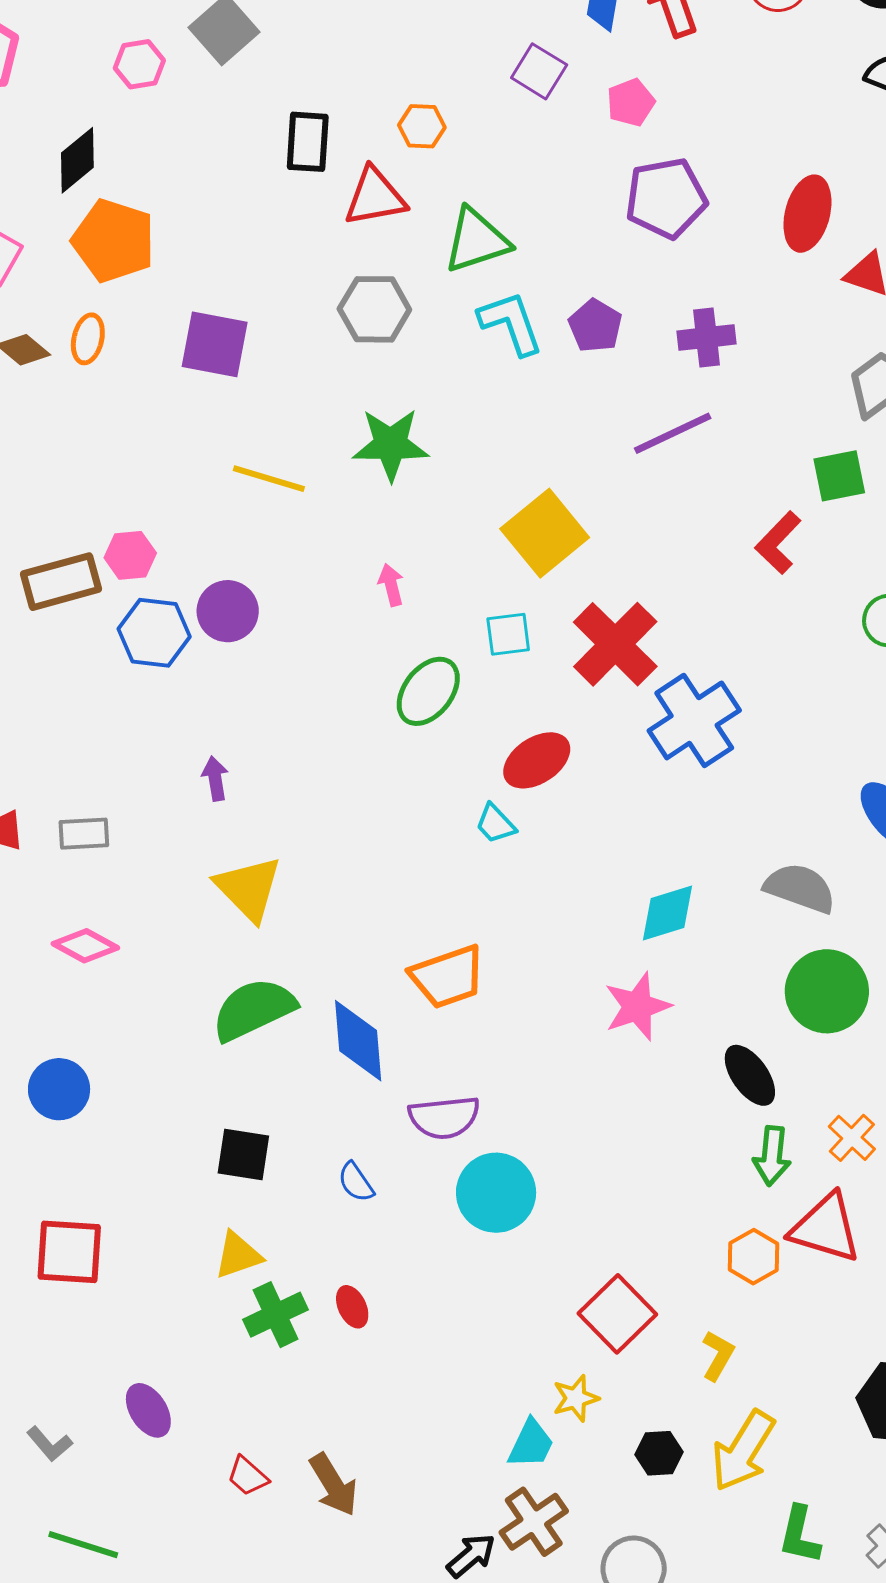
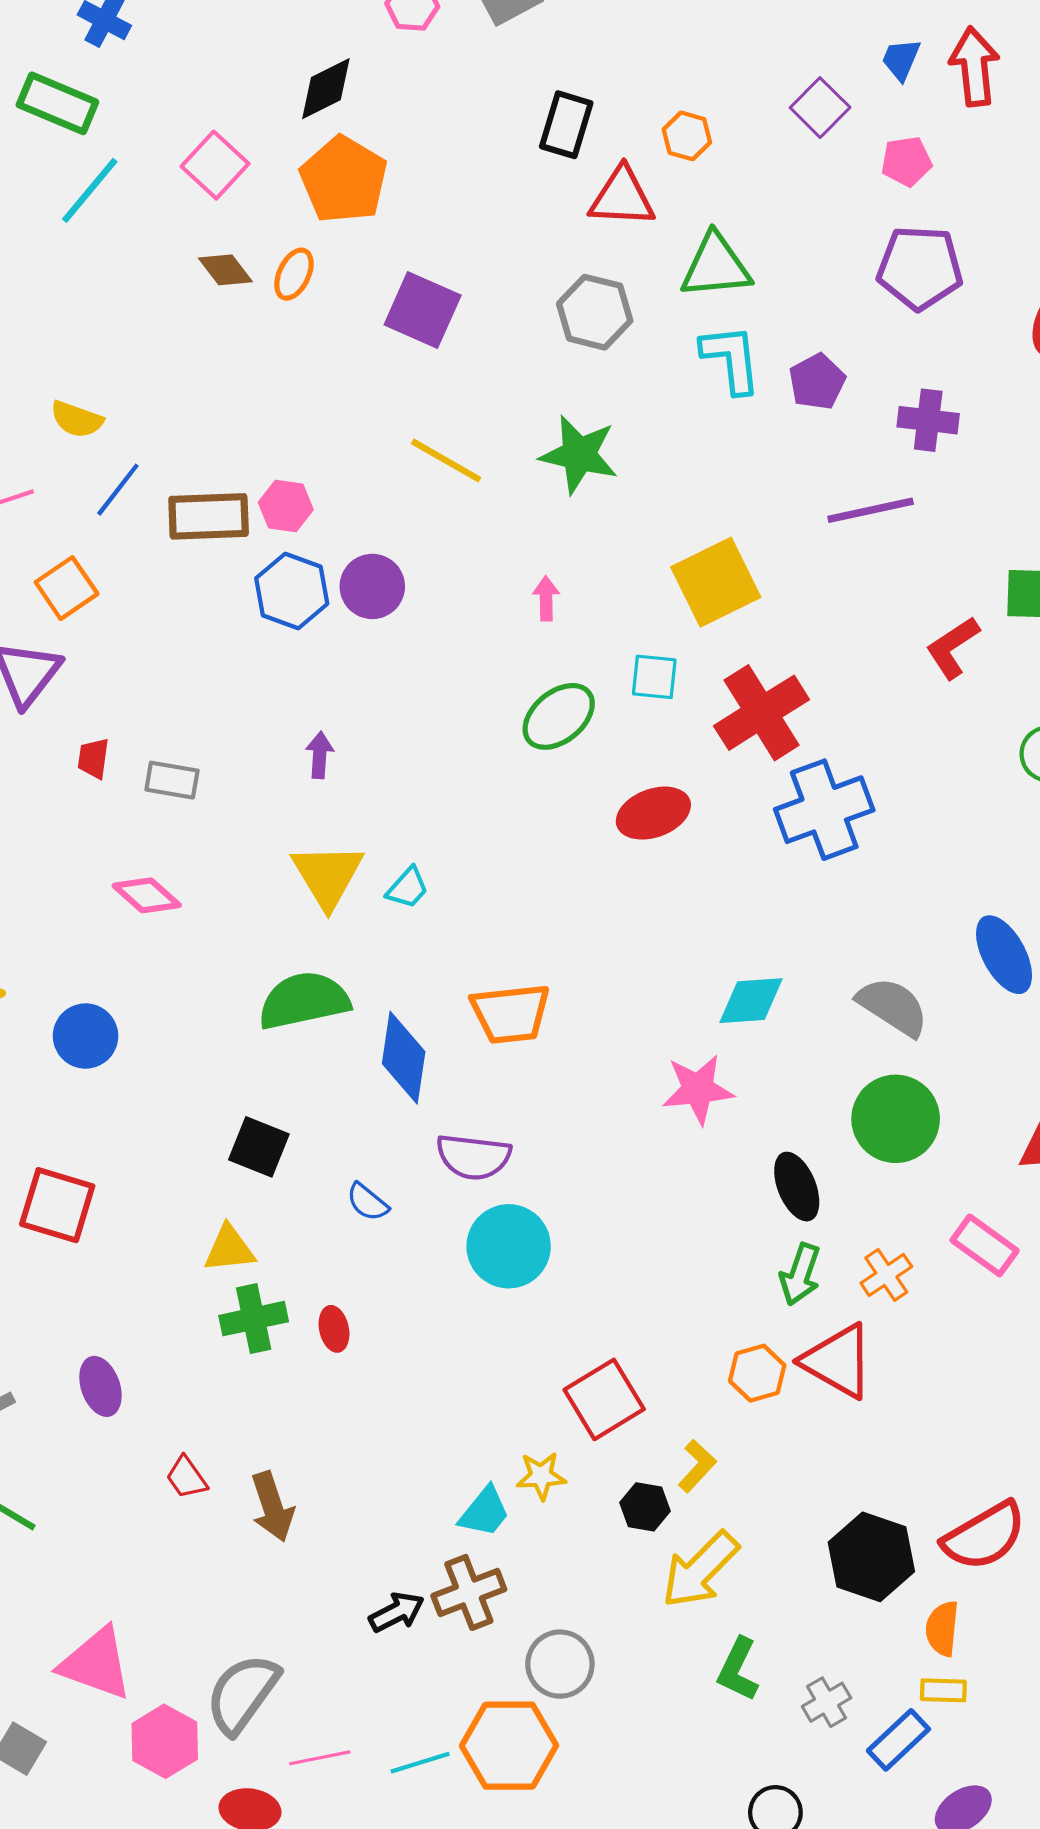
cyan trapezoid: (495, 824) -> (408, 888), moved, turned -108
blue semicircle: (356, 1182) -> (367, 1202), turned -30
black hexagon: (659, 1453) -> (645, 1507), moved

